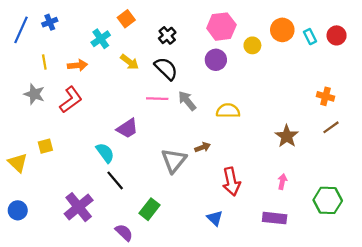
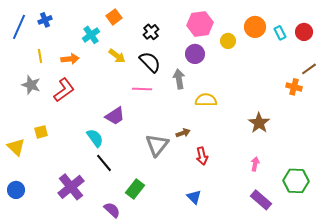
gray arrow: (187, 101) -> (179, 79), moved, turned 30
brown line: (331, 127) -> (309, 69), moved
red arrow: (231, 182) -> (202, 156), moved, size x0.7
purple rectangle: (275, 218) -> (261, 200), moved, turned 35

